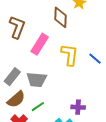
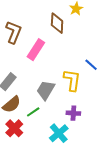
yellow L-shape: (70, 55) -> (72, 80), moved
gray trapezoid: (37, 80) -> (46, 90), moved, turned 115

